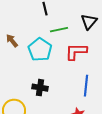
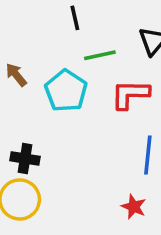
black cross: (40, 88) -> (25, 159), moved

